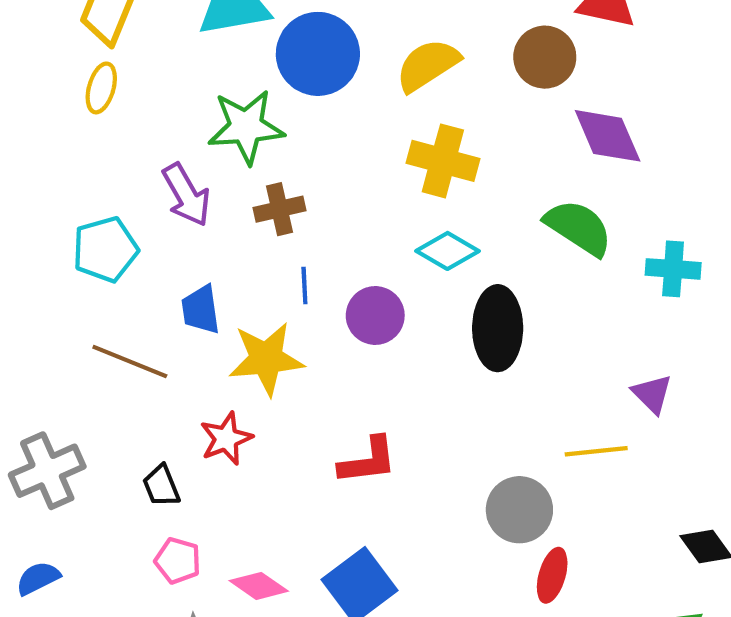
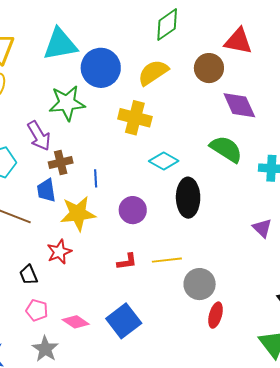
yellow cross: (443, 161) -> (135, 118), moved
brown cross: (280, 209) -> (61, 163), moved
purple circle: (375, 316) -> (133, 210), moved
yellow line: (596, 451) -> (167, 260), moved
red L-shape: (368, 461) -> (127, 262), size x0.7

